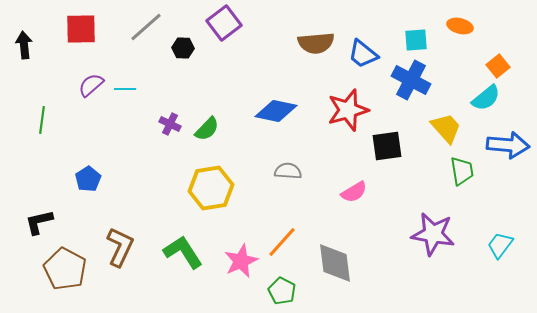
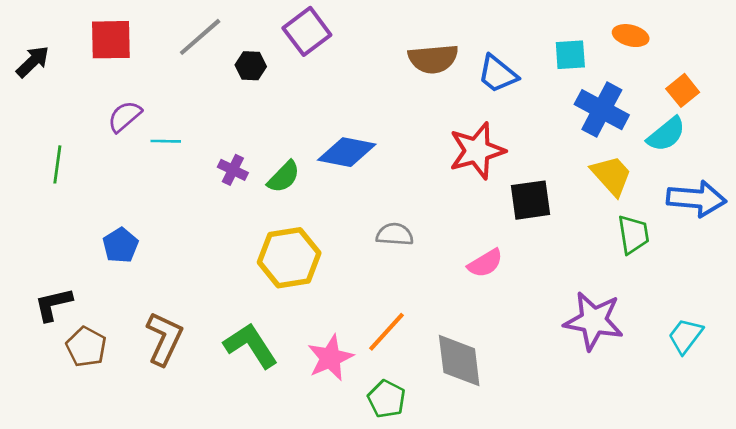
black arrow: (24, 45) -> (33, 62), turned 52
blue cross: (411, 80) -> (602, 110), moved
cyan line: (125, 89) -> (166, 141), moved
blue diamond: (276, 111) -> (347, 152), moved
brown pentagon: (65, 269) -> (86, 347), moved, size x0.7

